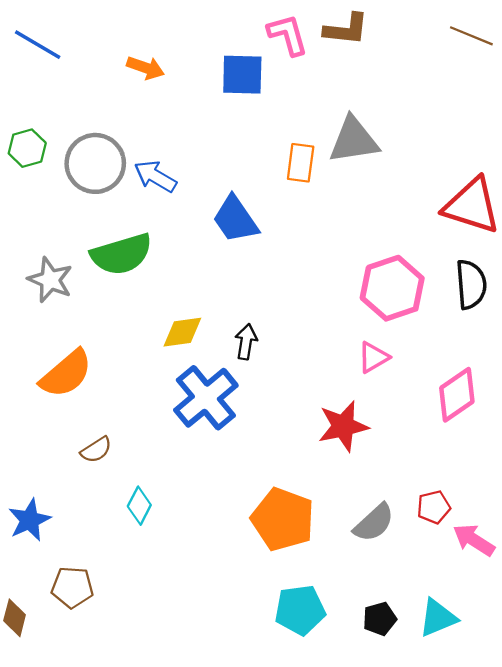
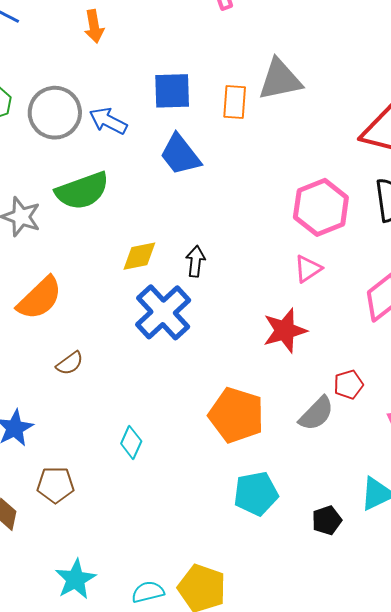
orange arrow: (145, 68) -> (94, 26), turned 64
blue square: (242, 75) -> (172, 91), moved
cyan diamond: (139, 506) -> (131, 442), moved
red pentagon: (434, 507) -> (349, 385), moved
black pentagon: (380, 619) -> (327, 520), moved

